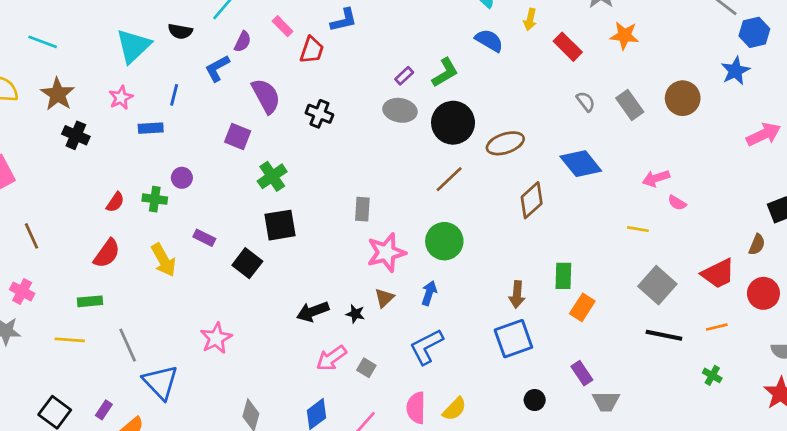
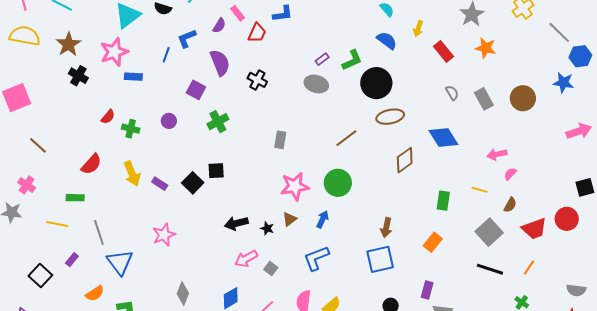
purple semicircle: (243, 42) -> (219, 26), moved
blue star: (735, 71) -> (563, 83), turned 30
blue line: (174, 95) -> (166, 55), moved
pink star: (121, 98) -> (114, 52), size x1.6
black circle: (453, 123) -> (376, 83), moved
purple circle: (182, 178) -> (169, 121), moved
red semicircle: (115, 202) -> (108, 117), moved
pink semicircle: (677, 203) -> (510, 174), turned 96
gray rectangle: (362, 209) -> (280, 140), moved
black square: (280, 225) -> (216, 171), moved, size x0.7
brown line: (32, 236) -> (38, 145), turned -30
purple rectangle: (204, 238) -> (160, 184), moved
brown semicircle: (757, 245) -> (510, 205), moved
green rectangle: (563, 276) -> (443, 201), moved
red circle: (763, 293) -> (567, 219), moved
orange line: (717, 327) -> (529, 268), turned -49
purple rectangle: (582, 373) -> (427, 290), turned 42
purple rectangle: (104, 410) -> (72, 260), moved

